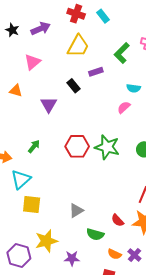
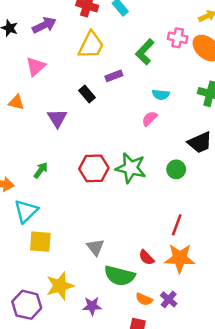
gray triangle: (76, 211) -> (95, 247), turned -35
green semicircle: (95, 234) -> (120, 276), size x1.4

